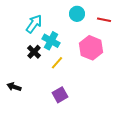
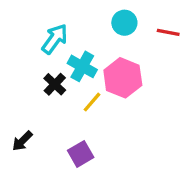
pink hexagon: (91, 48) -> (123, 78), moved
black arrow: (14, 87) -> (22, 141), turned -64
purple square: (60, 95) -> (81, 154), moved

